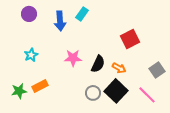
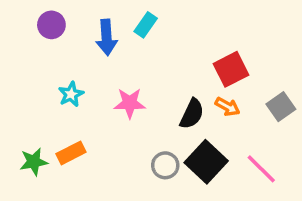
cyan star: (31, 55) -> (71, 94), moved
black semicircle: (98, 64) -> (192, 114), moved
orange arrow: (119, 68) -> (227, 107), moved
gray square: (157, 70) -> (281, 107), moved

